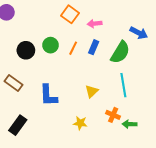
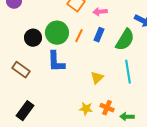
green circle: (51, 45) -> (57, 33), size x1.5
blue L-shape: (48, 95) -> (56, 62), moved
orange cross: (113, 115) -> (107, 108), moved
green arrow: (129, 124) -> (127, 117), moved

